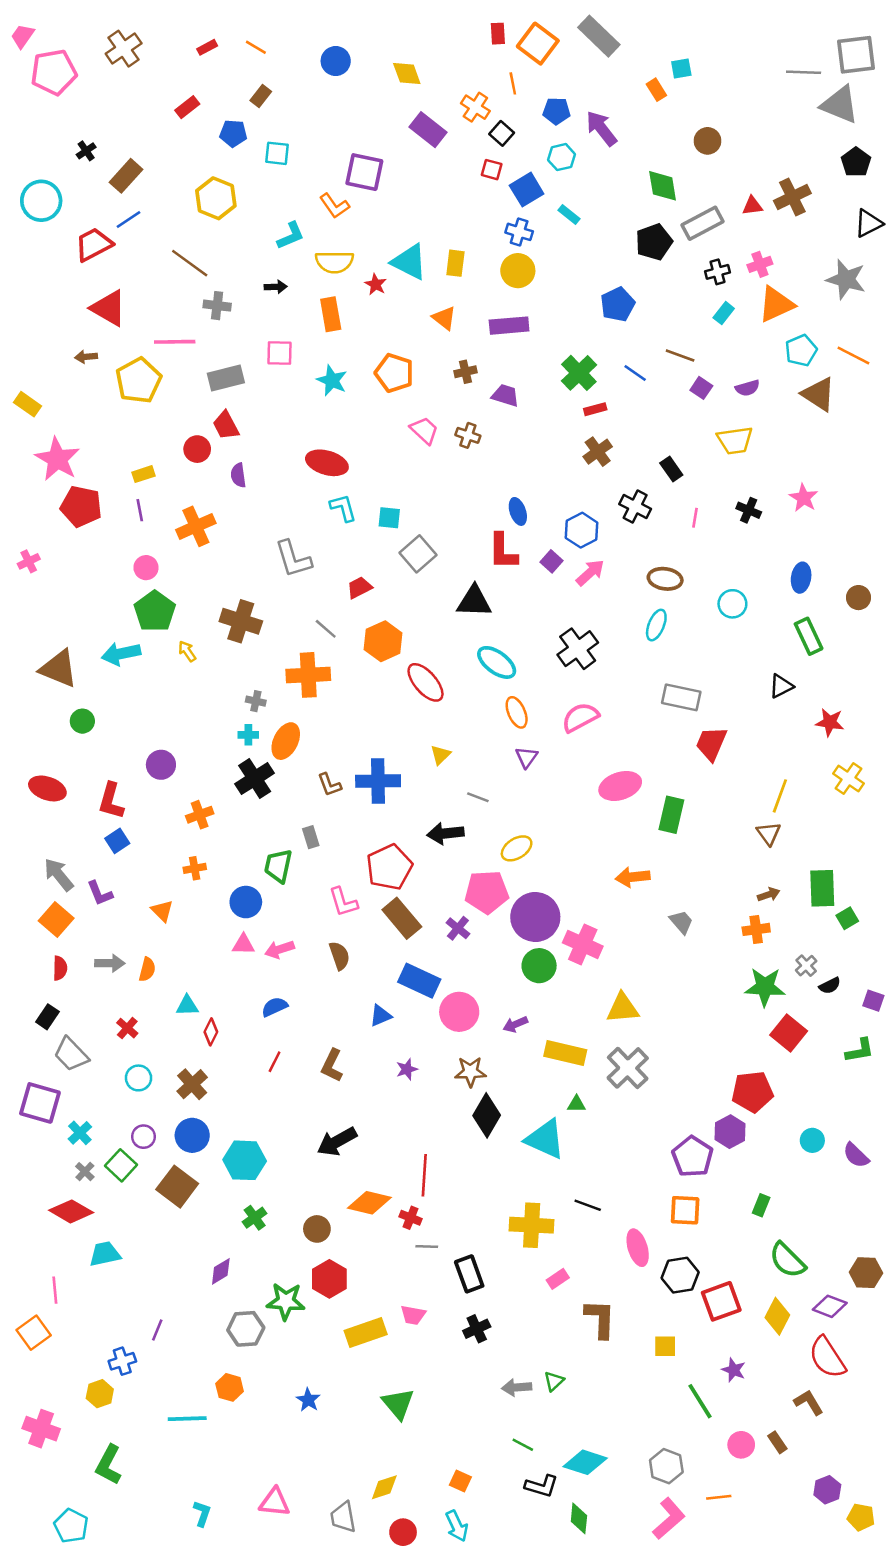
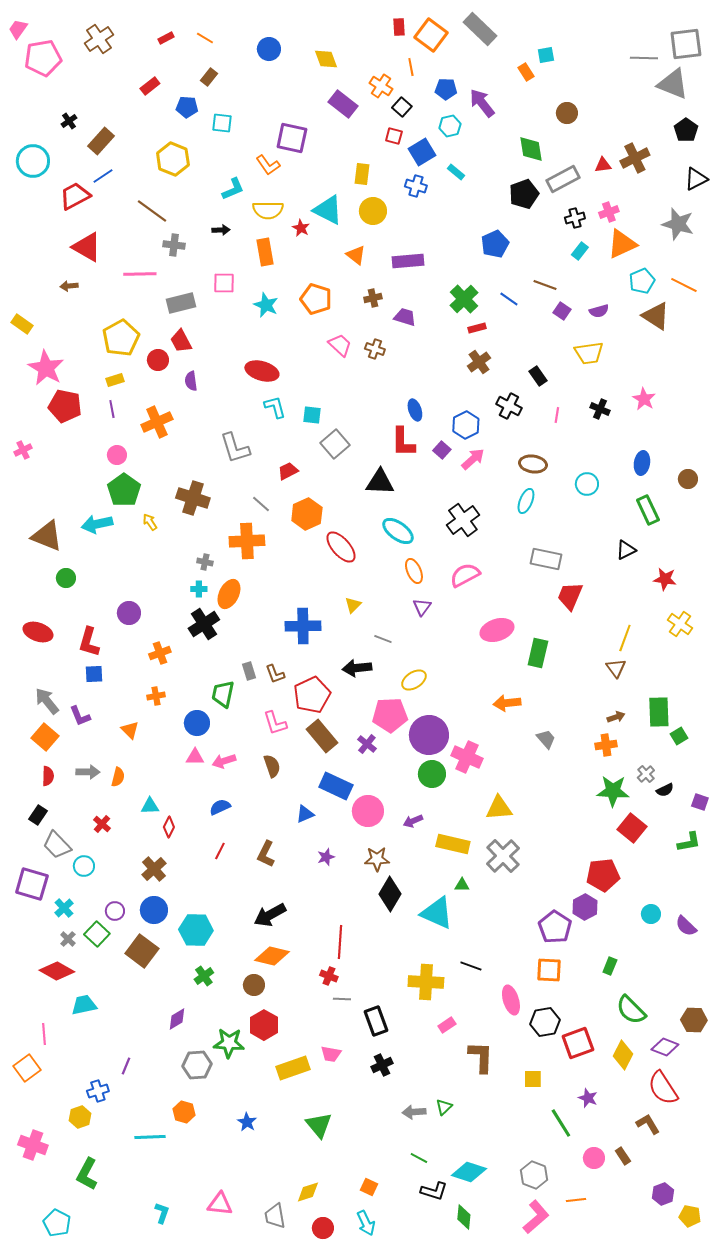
yellow rectangle: (455, 263) -> (362, 174), moved
yellow circle: (518, 271) -> (373, 211), moved
yellow pentagon: (139, 380) -> (121, 338), moved
brown L-shape: (329, 785) -> (275, 674), moved
blue square: (117, 841) -> (94, 674), turned 30
cyan circle: (139, 1078) -> (84, 866), moved
orange diamond: (369, 1203) -> (272, 956), moved

